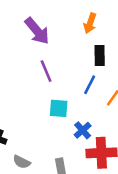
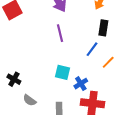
cyan square: (59, 108) -> (62, 72), moved

